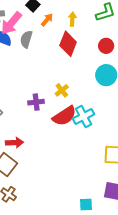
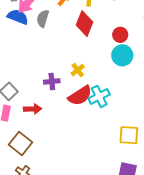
red circle: (106, 46) -> (120, 35), moved
red arrow: (15, 143) -> (33, 109), moved

